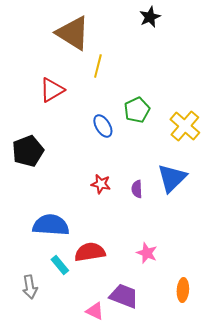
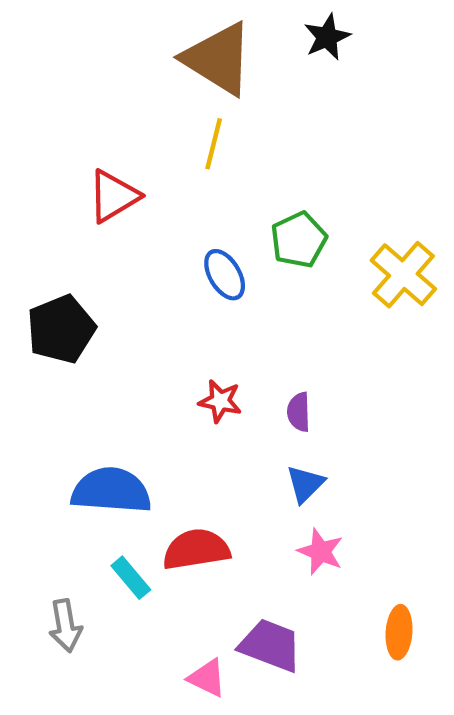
brown triangle: (73, 33) -> (218, 59), moved
blue triangle: (172, 178) -> (305, 484), moved, size x0.6

